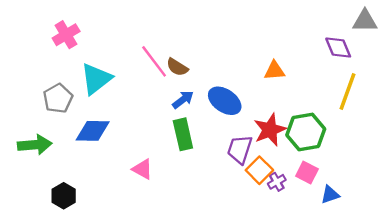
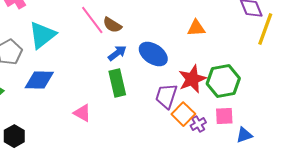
yellow line: (347, 91) -> (265, 29), moved
pink square: (307, 173) -> (224, 116), turned -30

